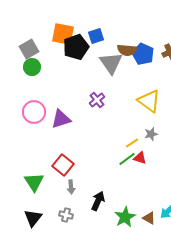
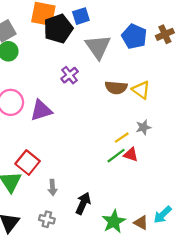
brown semicircle: (127, 50) -> (116, 88), moved
purple cross: (97, 100) -> (70, 75), moved
yellow triangle: (149, 101) -> (141, 90), size x0.7
red square: (63, 165) -> (28, 163), moved

